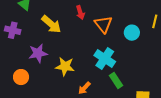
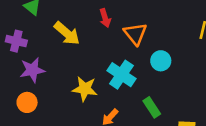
cyan circle: (132, 33) -> (161, 61), moved
purple star: (38, 53) -> (32, 70), moved
cyan cross: (105, 59) -> (121, 75), moved

